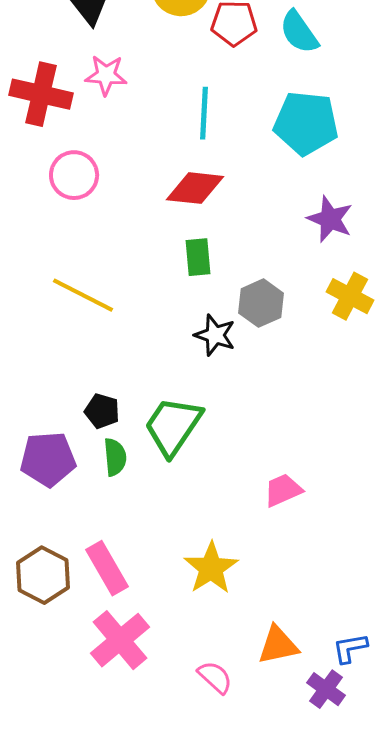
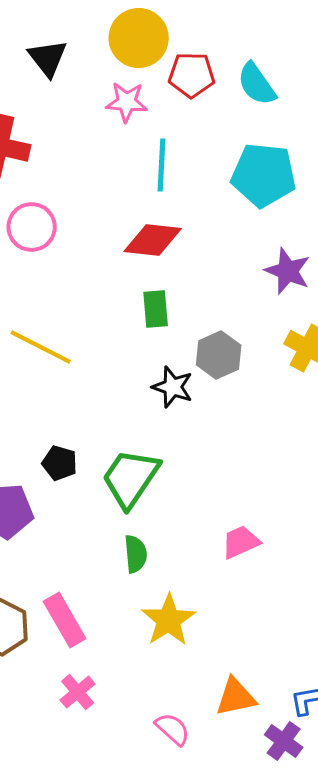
pink star: (106, 75) -> (127, 102), moved
green semicircle: (115, 457) -> (136, 554), moved
pink cross: (120, 640) -> (78, 692), size x0.6

